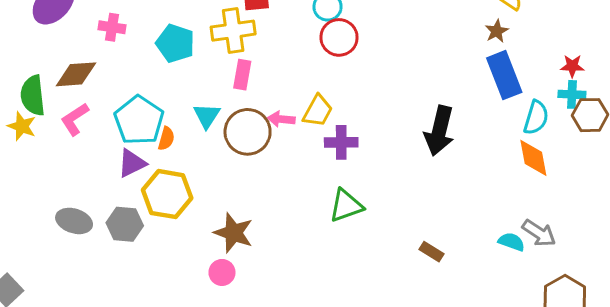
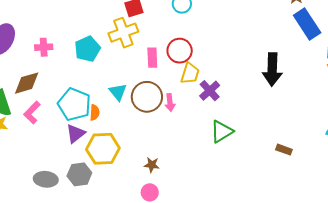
red circle: (339, 37) -> (180, 51), moved
cyan pentagon: (175, 43) -> (87, 49), turned -30
pink rectangle: (242, 75) -> (152, 58), moved
pink arrow: (281, 119) -> (170, 103), moved, turned -90
purple cross: (341, 142) -> (210, 91), turned -30
brown star: (234, 233) -> (152, 165), size x0.6

